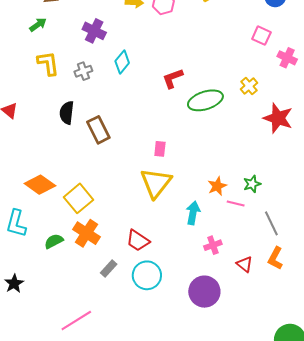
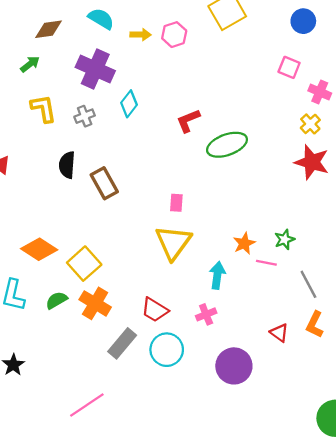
purple cross: (94, 31) -> (95, 69), size x1.4
yellow cross: (249, 86) -> (310, 124), moved
green semicircle: (54, 241) -> (57, 300), moved
pink cross: (213, 245) -> (206, 314), moved
gray rectangle: (109, 269) -> (122, 343), size x1.5

